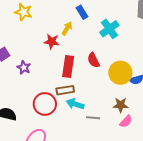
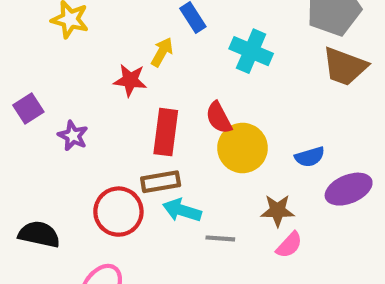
cyan cross: (109, 29) -> (251, 51), turned -30
yellow circle: (120, 73) -> (243, 148), moved

